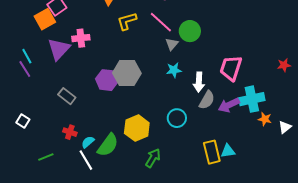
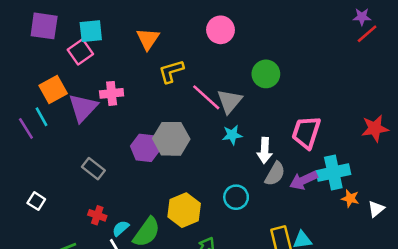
orange square: (45, 19) -> (53, 90), moved
pink line: (161, 22) -> (206, 97), moved
green circle: (190, 31) -> (266, 74), moved
gray triangle: (172, 44) -> (230, 101), size x1.5
red star: (284, 65) -> (375, 128), size x1.5
purple line: (25, 69) -> (26, 128), moved

